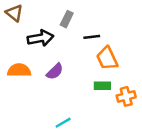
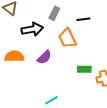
black line: (92, 37) -> (83, 19), moved
orange trapezoid: (107, 58) -> (67, 38), moved

